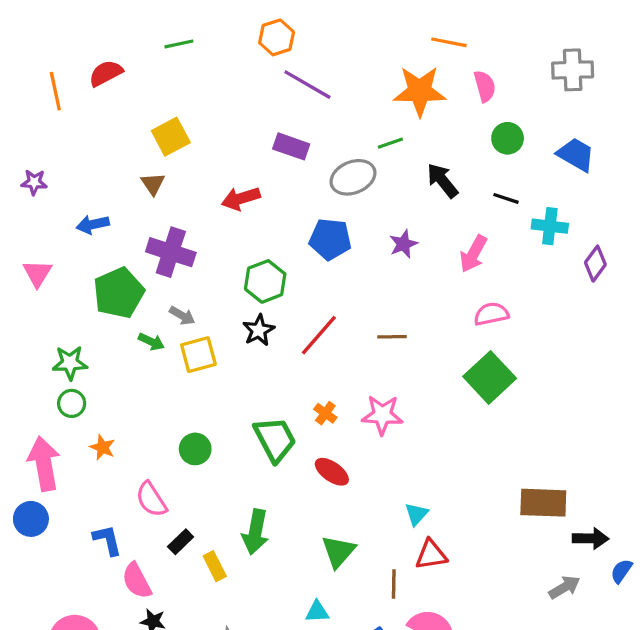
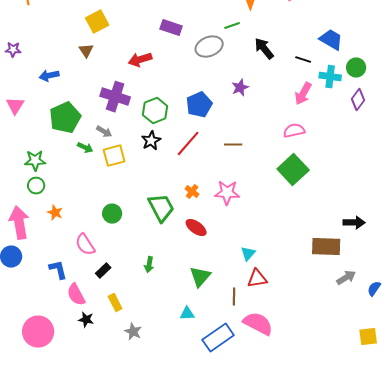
green circle: (508, 138) -> (356, 68), moved
blue trapezoid: (576, 155) -> (331, 40), moved
blue pentagon: (330, 239) -> (199, 105), moved, turned -30
purple cross: (171, 252) -> (115, 97), moved
pink arrow: (473, 254) -> (303, 94), moved
green arrow: (255, 532) -> (149, 265), size x0.6
black arrow: (590, 538) -> (354, 223), moved
yellow rectangle: (215, 566) -> (115, 303), moved
gray arrow: (564, 587) -> (346, 278), moved

